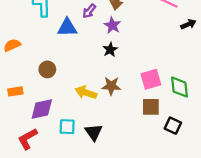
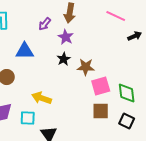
blue triangle: (67, 28) -> (25, 51), moved
brown star: (111, 86) -> (86, 67), moved
black square: (173, 126) -> (127, 121), moved
cyan square: (67, 127) -> (28, 118), moved

